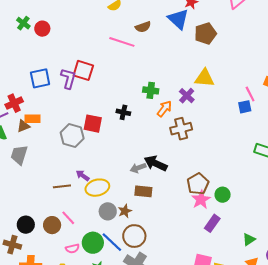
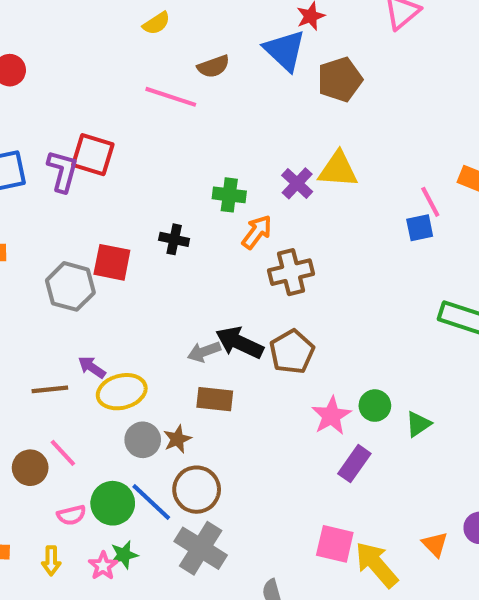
purple cross: (187, 96) -> (297, 183), moved
brown pentagon: (198, 184) -> (292, 352), moved
green triangle: (249, 239) -> (418, 424), moved

